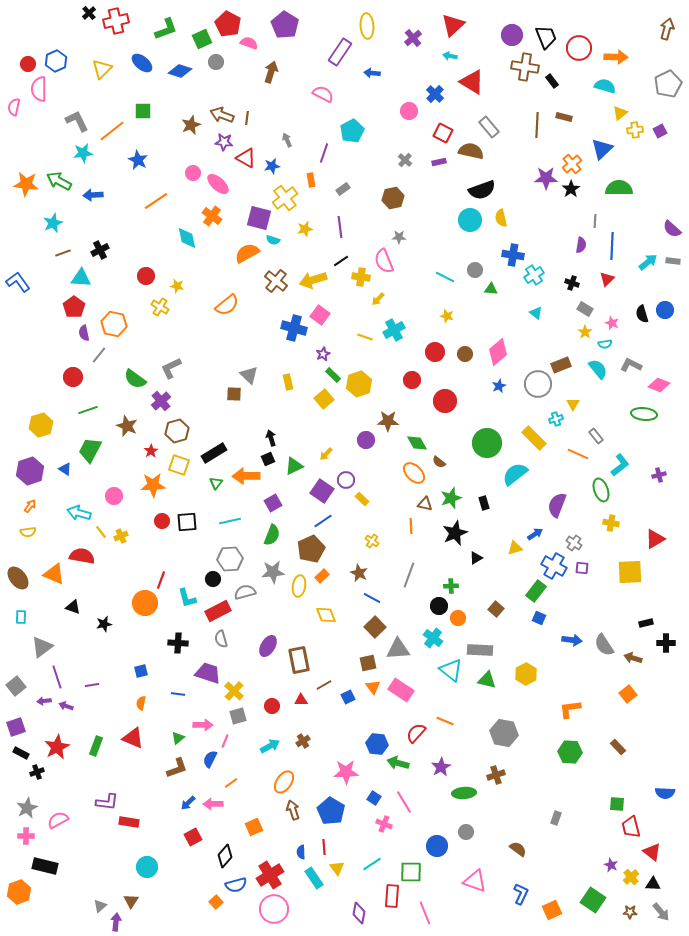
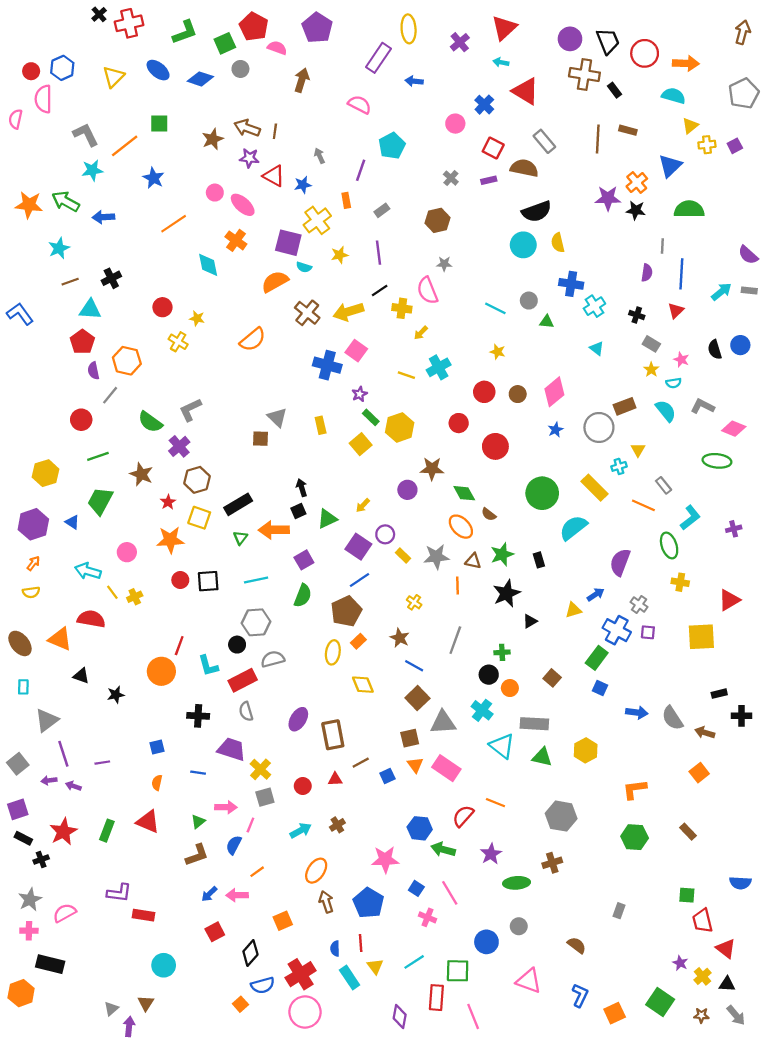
black star: (571, 189) -> (636, 210), turned -30
gray star: (273, 572) -> (436, 557), moved

